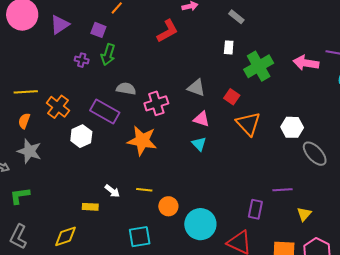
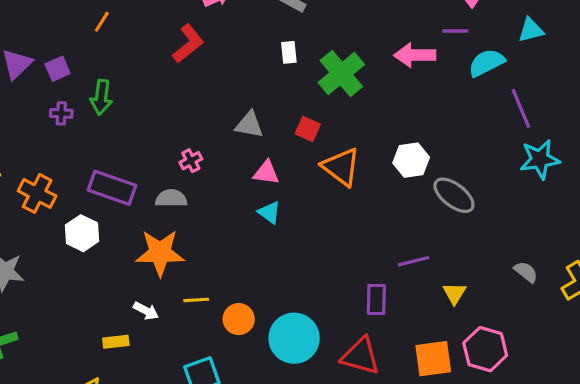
purple square: (98, 30) -> (58, 69), moved, turned -35
gray semicircle: (126, 89) -> (171, 198), moved
pink cross: (156, 103) -> (191, 161), size x0.6
orange star: (142, 141) -> (160, 253), moved

